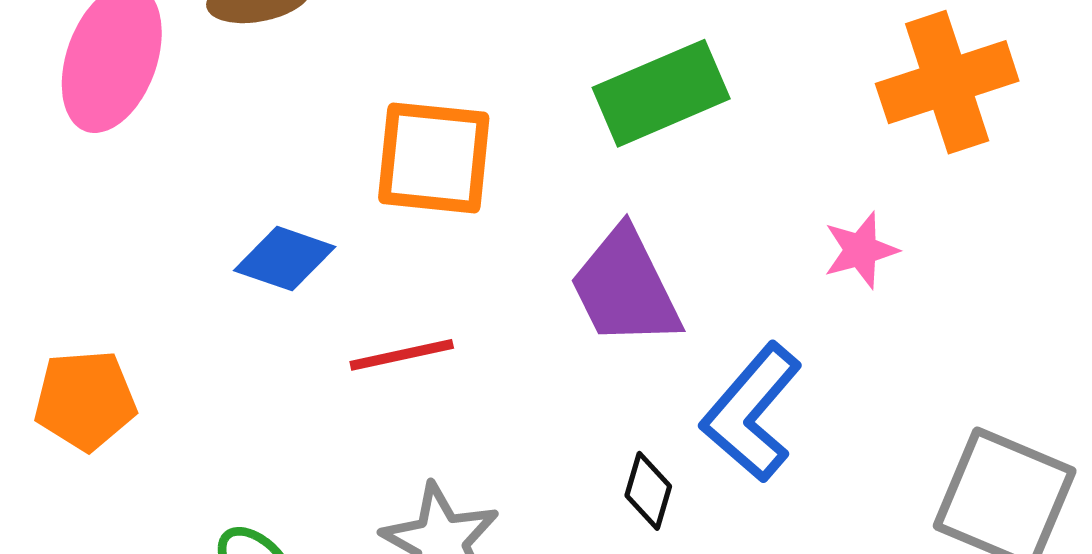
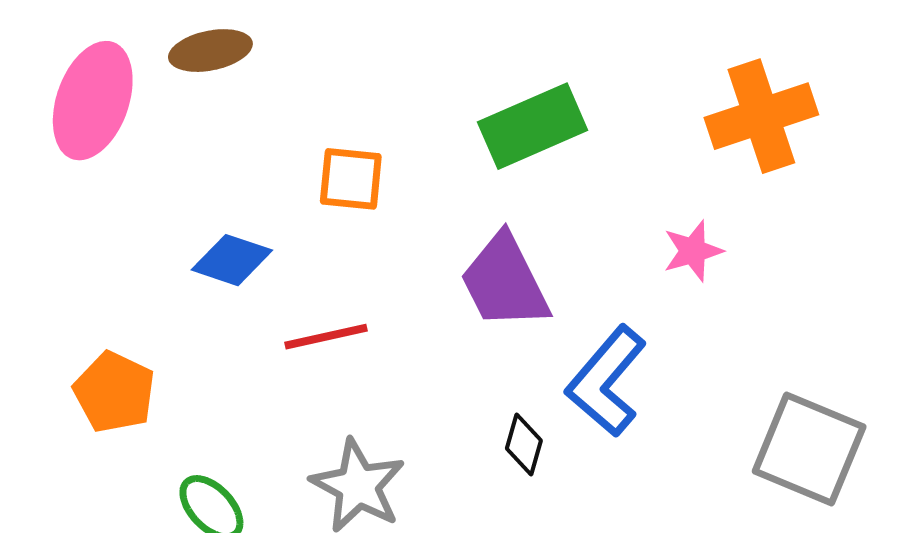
orange square: (434, 158) -> (351, 179), size x0.7
orange pentagon: (85, 400) -> (114, 392), moved, turned 30

